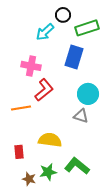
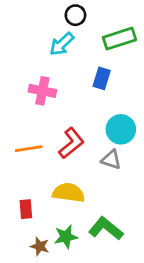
black circle: (63, 15) -> (75, 15), moved
blue rectangle: (74, 57) -> (102, 78), size x0.7
red L-shape: (44, 90) -> (71, 143), moved

